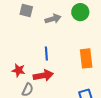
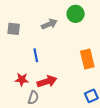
gray square: (26, 11) -> (14, 29), moved
blue line: (46, 54) -> (36, 55), moved

